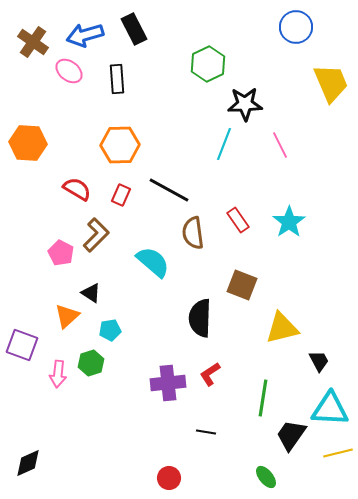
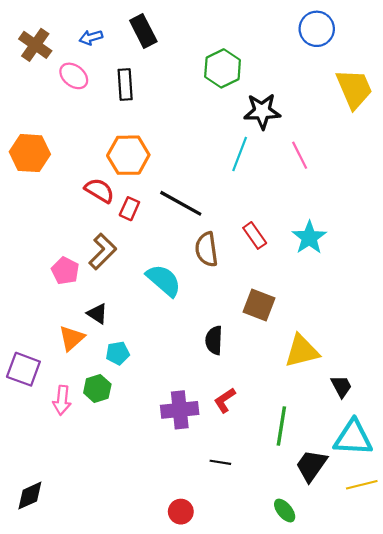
blue arrow: (85, 35) -> (91, 37), size x0.6
red semicircle: (77, 189) -> (99, 190), moved
black semicircle: (200, 318) -> (214, 340), size x0.7

